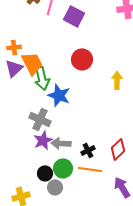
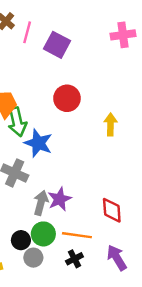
purple star: (43, 140) -> (60, 199), moved
gray arrow: (61, 143) -> (41, 203), turned 102
red diamond: (118, 149) -> (112, 210), turned -50
black cross: (88, 150) -> (74, 259), moved

